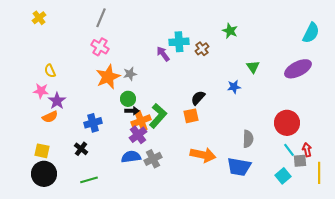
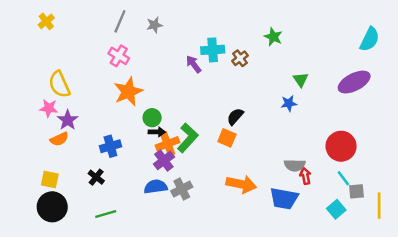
yellow semicircle: (50, 71) -> (59, 84), size x1.6
gray star: (130, 74) -> (154, 25), moved
blue star: (234, 87) -> (289, 103), moved
orange square: (191, 116) -> (227, 138), turned 35
gray semicircle: (248, 139) -> (295, 165), turned 90
red arrow: (307, 150) -> (305, 176), moved

